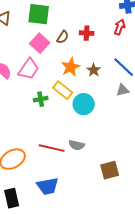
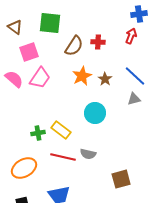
brown semicircle: (63, 37) -> (74, 46), size x1.5
pink square: (40, 43) -> (29, 52), moved, turned 30
yellow rectangle: (63, 90) -> (61, 130), moved
green cross: (41, 99) -> (38, 133), moved

